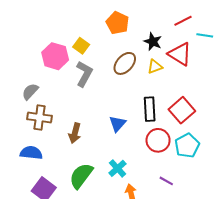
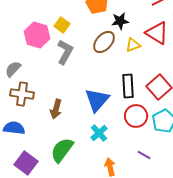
black star: (153, 42) -> (120, 21), moved, turned -30
blue triangle: (117, 124) -> (97, 100), size x1.5
cyan cross: (117, 168) -> (99, 133), moved

